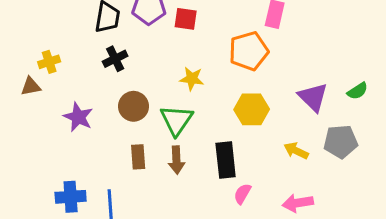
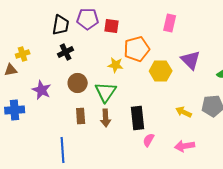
orange pentagon: (249, 51) -> (137, 49), moved
purple triangle: (313, 97) -> (191, 60), moved
yellow hexagon: (252, 109) -> (161, 71), moved
blue cross: (71, 197) -> (15, 110), moved

